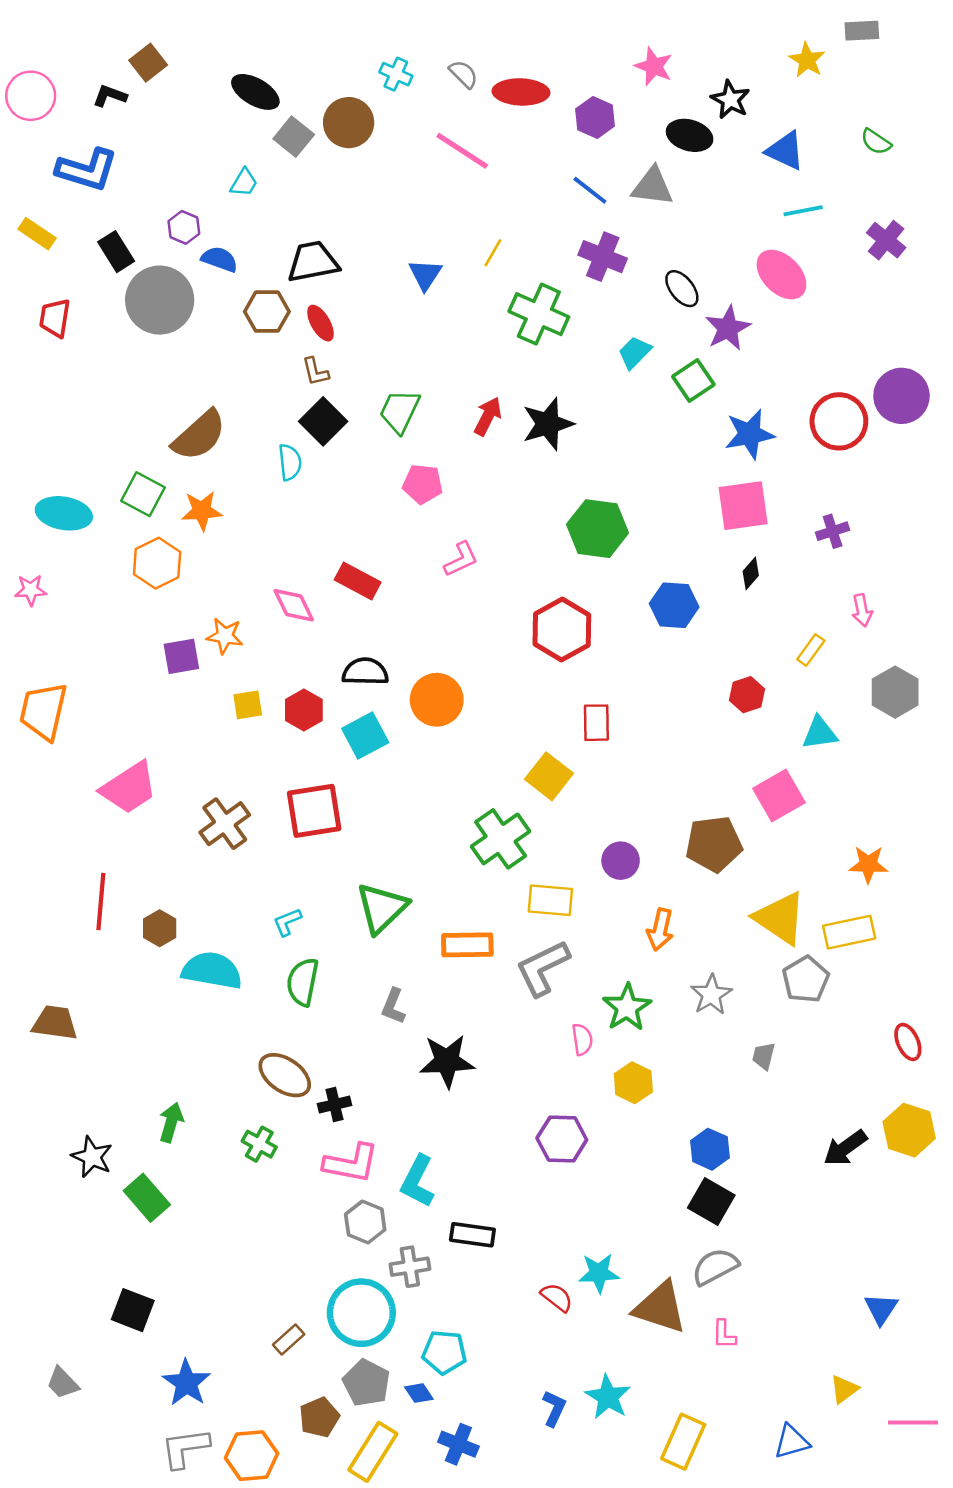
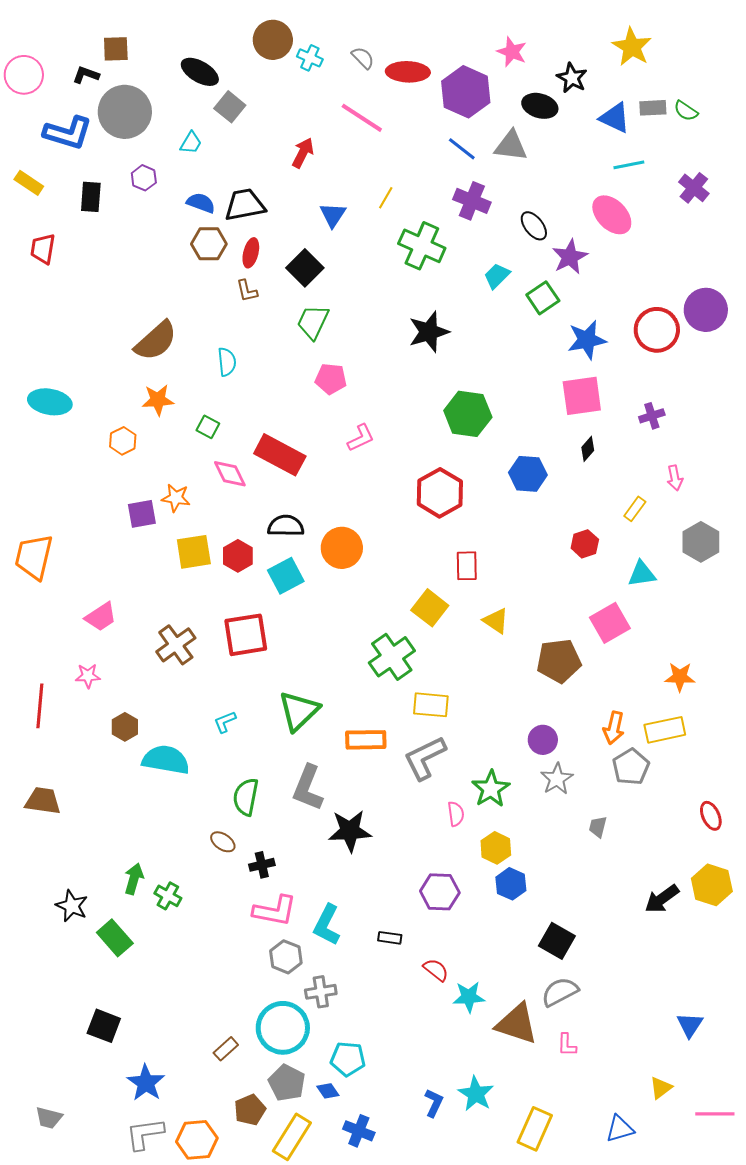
gray rectangle: (862, 31) -> (653, 108), moved
yellow star: (807, 60) -> (632, 47), size x1.4
brown square: (148, 63) -> (116, 49), turned 36
purple hexagon: (595, 117) -> (466, 92), size x1.6
brown circle: (349, 123) -> (273, 40), moved
black rectangle: (116, 252) -> (91, 197), turned 36
blue semicircle: (220, 259) -> (201, 203), moved
gray circle: (160, 300) -> (125, 112), moved
red ellipse: (321, 323) -> (251, 253), turned 44
red arrow: (488, 416) -> (303, 153), moved
black square: (323, 421) -> (305, 268), moved
green square: (143, 494) -> (208, 427), moved, size x0.7
orange hexagon: (157, 563) -> (123, 441), size x0.7
red rectangle: (358, 581) -> (280, 455), size x1.4
pink star: (31, 590) -> (88, 676), moved
yellow square: (248, 705) -> (194, 552), size x1.5
pink trapezoid: (129, 788) -> (101, 617), size x0.7
purple circle: (621, 861) -> (543, 740), moved
red line: (101, 901) -> (40, 706), moved
yellow triangle: (780, 918) -> (496, 621), moved, size x0.6
orange arrow: (660, 930) -> (614, 728), moved
green semicircle: (303, 982) -> (246, 797), moved
gray L-shape: (393, 1006) -> (308, 788), size x1.6
brown ellipse: (285, 1075) -> (223, 842), size x0.6
green cross: (259, 1144) -> (168, 896), moved
blue hexagon: (710, 1149) -> (511, 884), moved
black rectangle: (472, 1235) -> (390, 938), moved, size x0.7
red semicircle: (557, 1297) -> (436, 970), moved
gray trapezoid: (63, 1383) -> (49, 1118), moved, turned -32

